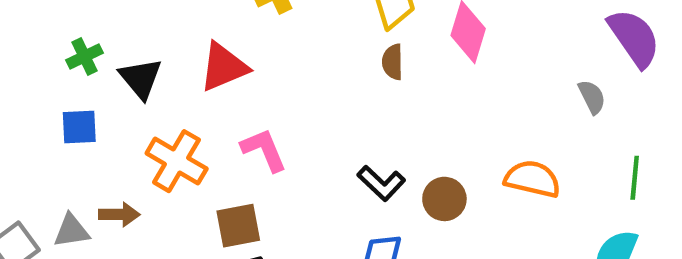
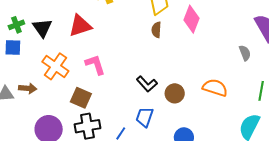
green cross: (85, 56) -> (16, 25), moved
brown square: (238, 226) -> (81, 98), turned 30

